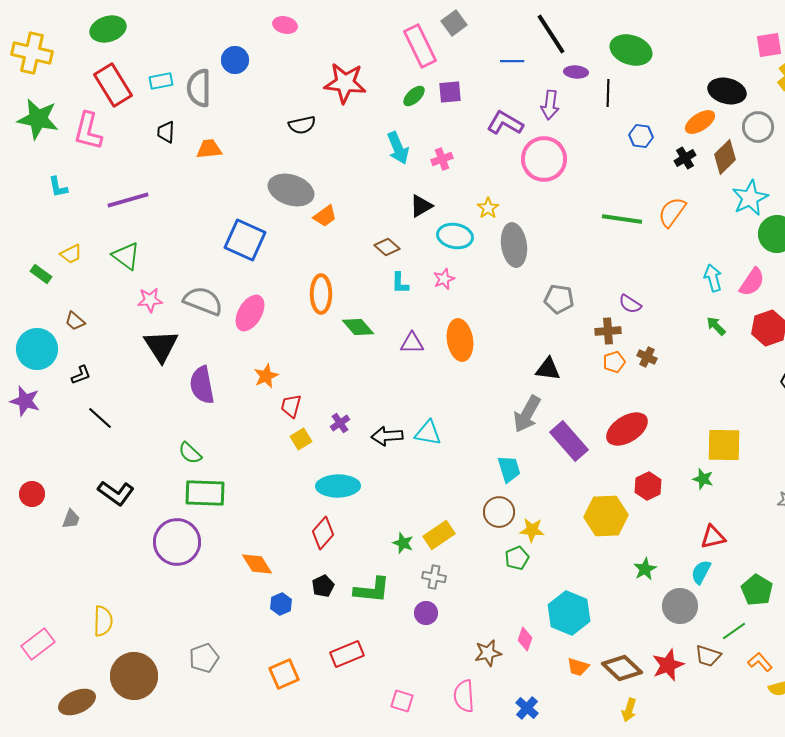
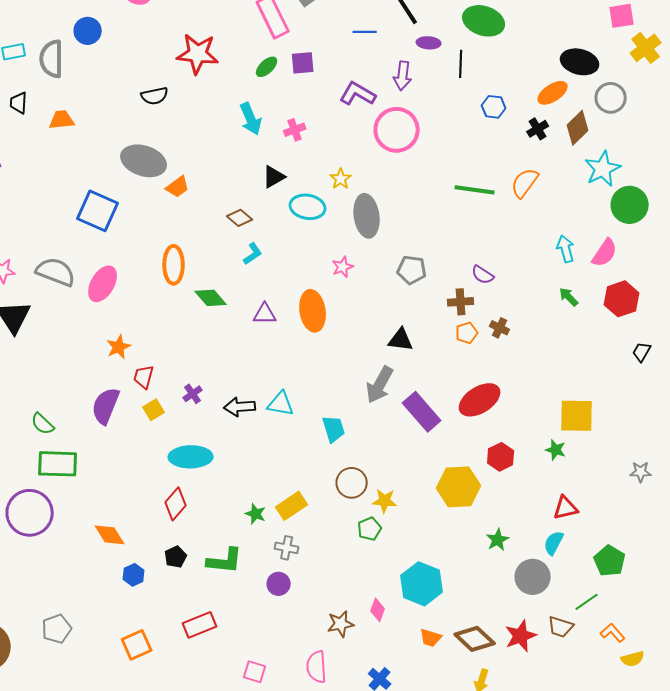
pink star: (444, 279) -> (343, 267), moved
cyan L-shape: (400, 283) -> (253, 254), turned -125
purple semicircle: (202, 385) -> (106, 406), moved, turned 33
cyan trapezoid: (509, 469) -> (334, 429), moved

